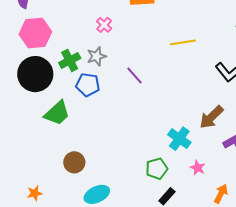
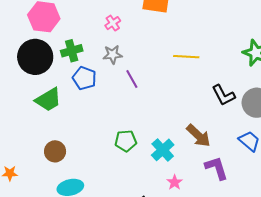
gray star: (97, 56) -> (113, 54), moved
brown arrow: (211, 117) -> (199, 136), turned -104
green pentagon: (157, 169) -> (126, 141), moved

